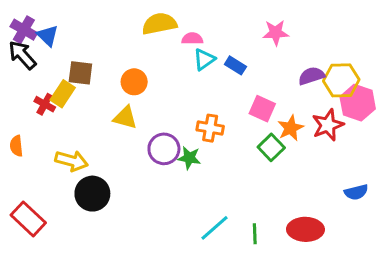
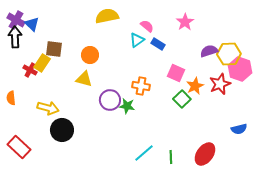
pink star: (276, 33) -> (185, 22), turned -30
pink semicircle: (192, 39) -> (147, 26), moved, turned 40
black arrow: (22, 55) -> (15, 37), turned 40
red ellipse: (305, 229) -> (205, 154), turned -55

